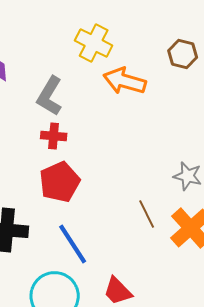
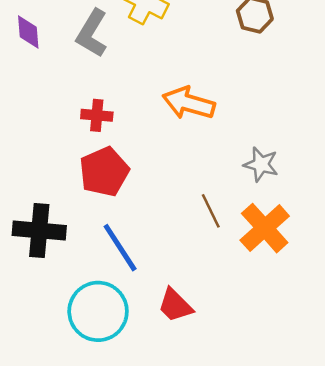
orange arrow: (125, 81) -> (189, 103), moved
gray L-shape: (50, 96) -> (92, 33), moved

